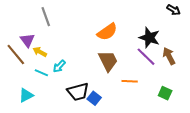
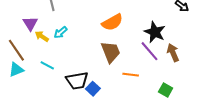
brown line: (16, 55) -> (16, 50), moved
cyan arrow: (59, 66) -> (61, 32), moved
cyan line: (41, 73) -> (47, 65), moved
cyan triangle: (26, 95) -> (16, 70), moved

